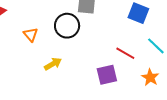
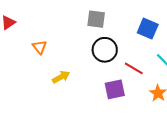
black circle: (67, 26) -> (105, 50), moved

